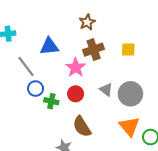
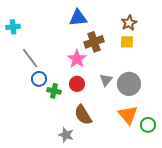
brown star: (87, 22) -> (129, 23), moved
blue triangle: (49, 46) -> (78, 18), moved
gray triangle: (106, 90) -> (106, 80), turned 32

